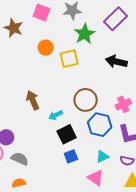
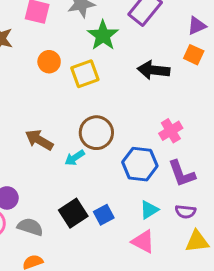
brown arrow: (33, 100) -> (39, 140), turned -30
brown circle: (86, 100) -> (96, 133), moved
black square: (67, 134) -> (73, 213), moved

